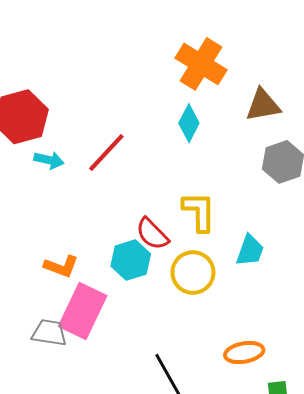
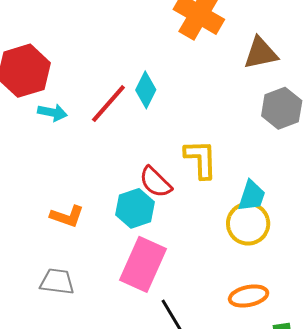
cyan diamond: (189, 123) -> (146, 90), moved
yellow circle: (193, 273) -> (248, 224), moved
pink rectangle: (83, 311) -> (143, 264), moved

